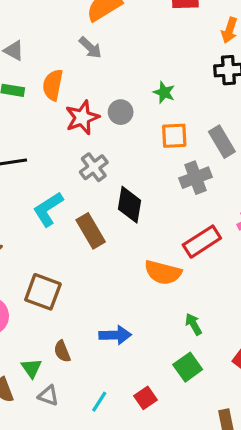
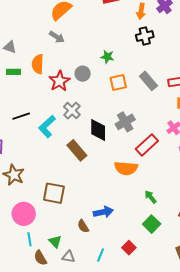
gray cross: (195, 178) -> (125, 122), moved
cyan L-shape: (48, 209) -> (47, 126), moved
brown semicircle: (62, 351) -> (83, 226), moved

